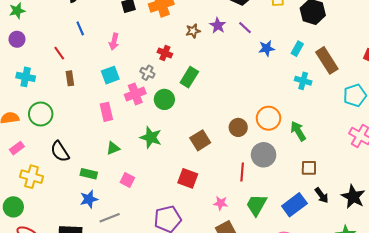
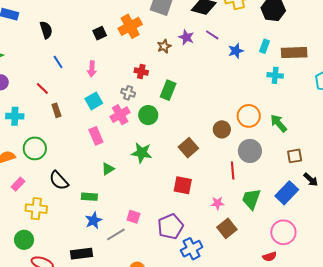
brown rectangle: (327, 60) -> (294, 53), turned -50
pink square: (127, 180) -> (133, 217), moved

